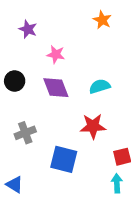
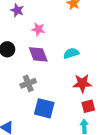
red star: (93, 126) -> (82, 83), moved
gray cross: (25, 133) -> (28, 83), moved

